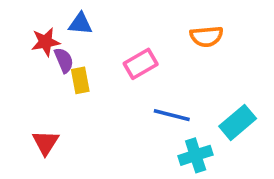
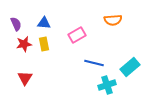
blue triangle: (80, 24) -> (44, 23), moved
red star: (46, 42) -> (24, 44), moved
purple semicircle: (64, 60) -> (16, 24), moved

